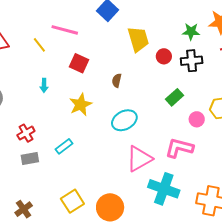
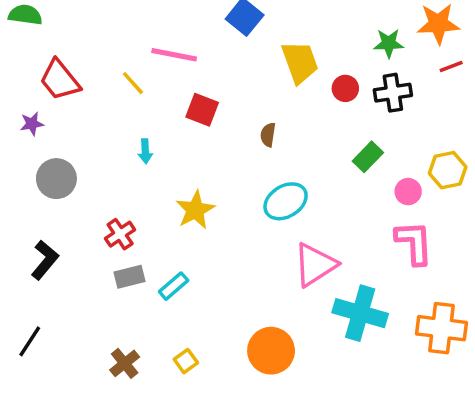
yellow star: (81, 105) -> (195, 210), moved
cyan rectangle: (64, 146) -> (174, 286), moved
pink L-shape: (179, 148) -> (414, 243), moved, turned 76
yellow square: (72, 201) -> (186, 361), moved, size x0.6

